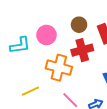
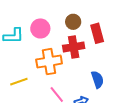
orange cross: (59, 68) -> (49, 62), turned -30

